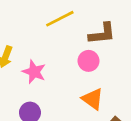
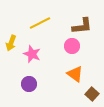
yellow line: (60, 19) -> (40, 23), moved

